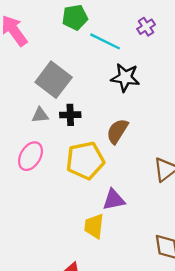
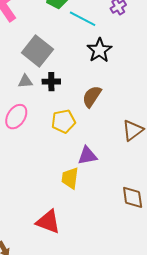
black star: (125, 78) -> (99, 50), turned 30
yellow pentagon: (85, 160) -> (63, 121), size x0.7

